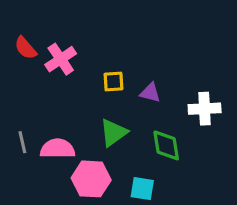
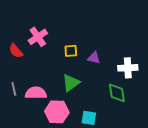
red semicircle: (26, 48) -> (16, 51), moved
green diamond: (166, 145) -> (117, 93), moved

